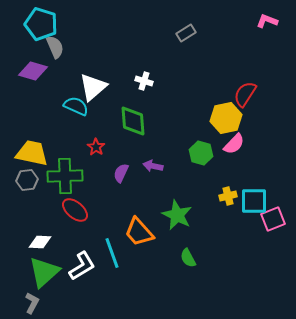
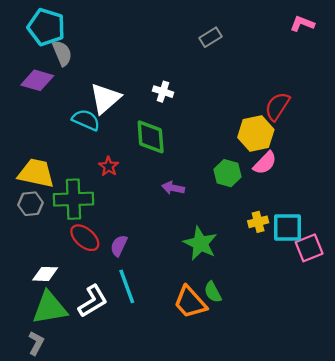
purple semicircle: (121, 173) -> (119, 246), moved
orange trapezoid: (139, 232) -> (190, 302), moved
green triangle: (44, 272) -> (50, 308), turned 32

